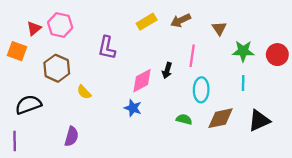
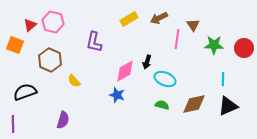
pink line: (192, 56) -> (177, 39), moved
cyan line: (243, 83) -> (223, 79), moved
cyan ellipse: (201, 90) -> (165, 79), moved, turned -70

